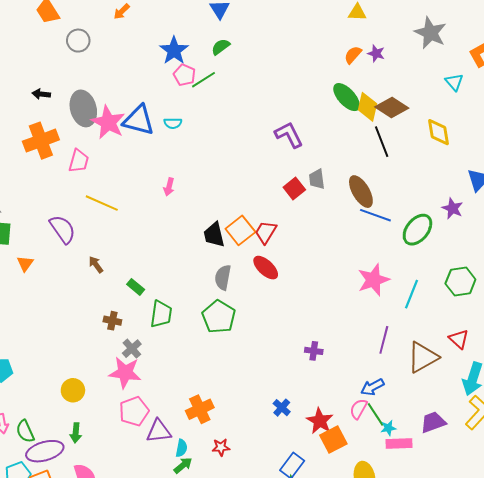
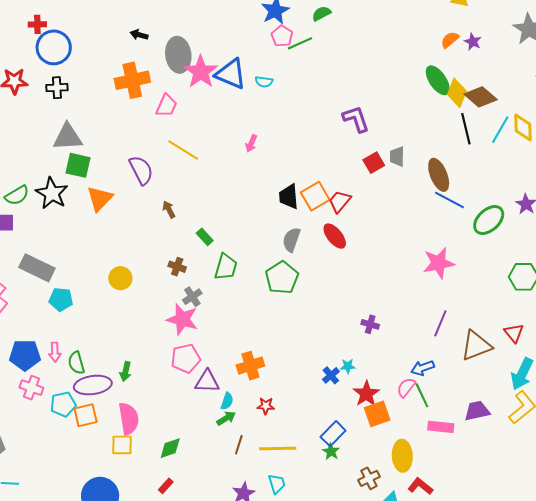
purple L-shape: (289, 135) -> (356, 119), moved
orange triangle: (25, 263) -> (100, 198), size x1.6
cyan line: (412, 294) -> (500, 130), moved
yellow circle: (73, 390) -> (120, 278), moved
cyan star: (388, 428) -> (348, 366), moved

